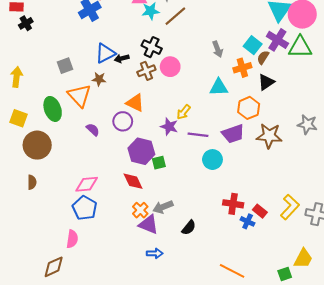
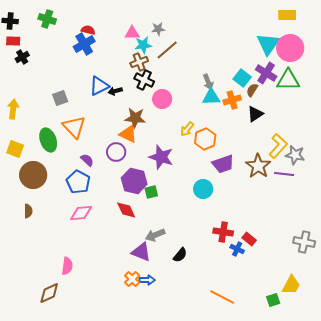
brown cross: (146, 71) -> (139, 62), moved
brown star: (99, 79) -> (135, 118), moved, size x1.5
cyan triangle: (219, 87) -> (211, 97), moved
orange hexagon: (249, 108) -> (205, 139), moved
yellow arrow: (184, 112) -> (187, 129), moved
purple star: (169, 127) -> (161, 157), size x1.4
purple line: (198, 135) -> (284, 174), moved
brown star: (269, 136) -> (258, 166), turned 30
yellow L-shape: (290, 207) -> (278, 146), moved
blue pentagon: (85, 208) -> (78, 182), moved
orange cross: (140, 210) -> (132, 279), moved

